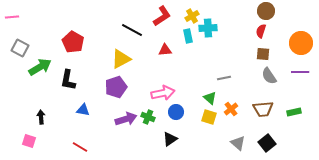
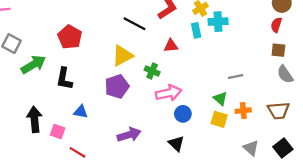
orange cross: (231, 109) -> (243, 111), turned 32
black arrow: (41, 117) -> (35, 119), size x1.6
green cross: (148, 117) -> (152, 71), moved
purple arrow: (126, 119) -> (129, 135), moved
black triangle: (170, 139) -> (176, 144), turned -42
pink square: (29, 141) -> (58, 131), moved

